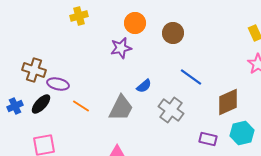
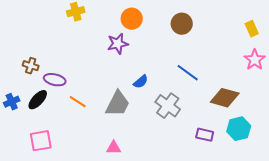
brown circle: (173, 33) -> (182, 24), moved
brown cross: (34, 70) -> (31, 66), size x0.7
brown diamond: (228, 102) -> (225, 98), turned 40

